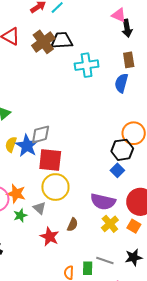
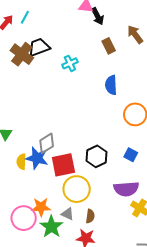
cyan cross: (87, 65) -> (70, 63), size x0.7
blue semicircle: (121, 83) -> (111, 85), moved
black hexagon: (122, 150) -> (96, 156), moved
green star: (20, 215) -> (51, 227), size x1.6
brown semicircle: (72, 225) -> (90, 216), moved

